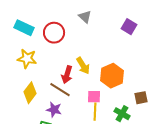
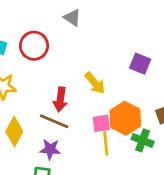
purple square: (129, 27) -> (140, 64), moved
yellow arrow: (83, 66) -> (95, 83), moved
orange hexagon: (112, 76) -> (125, 118), moved

